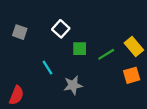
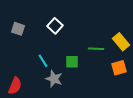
green square: (80, 49) -> (72, 62), moved
green line: (106, 54) -> (96, 49), turned 35
gray star: (73, 85) -> (54, 79), moved, turned 30

